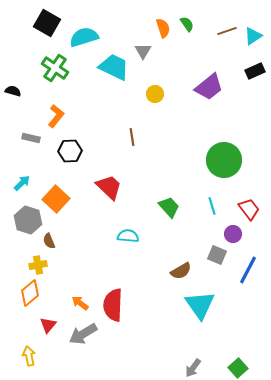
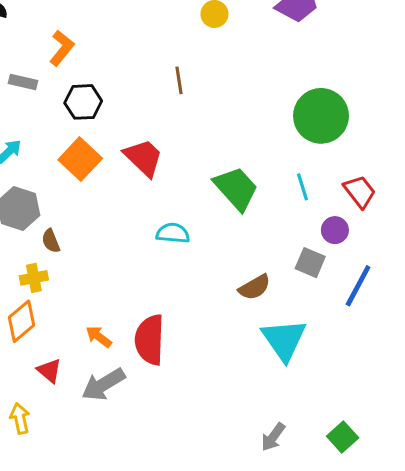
orange square: (56, 199) -> (80, 159), moved
green trapezoid: (169, 207) -> (236, 188), size x1.4
red triangle: (48, 325) -> (49, 371), turned -30

